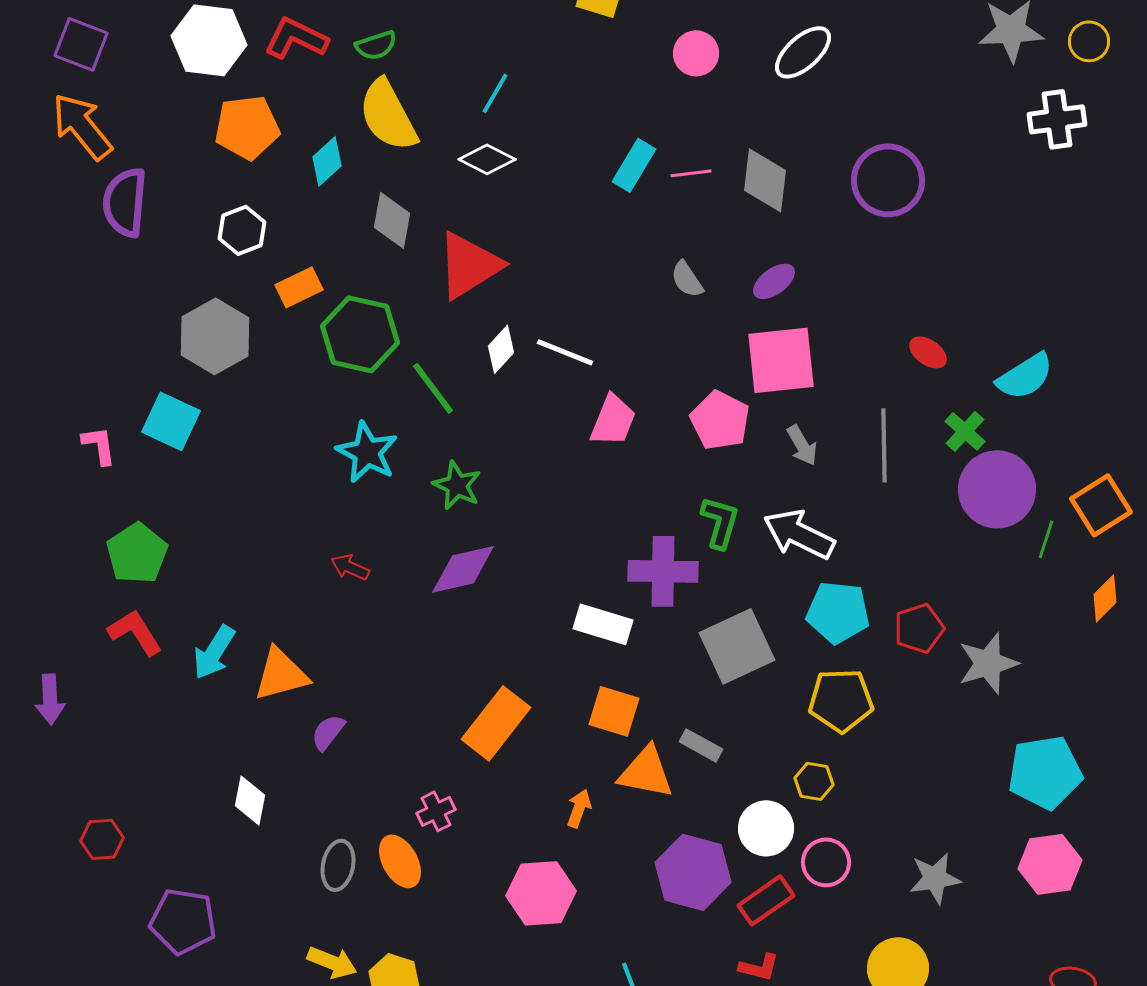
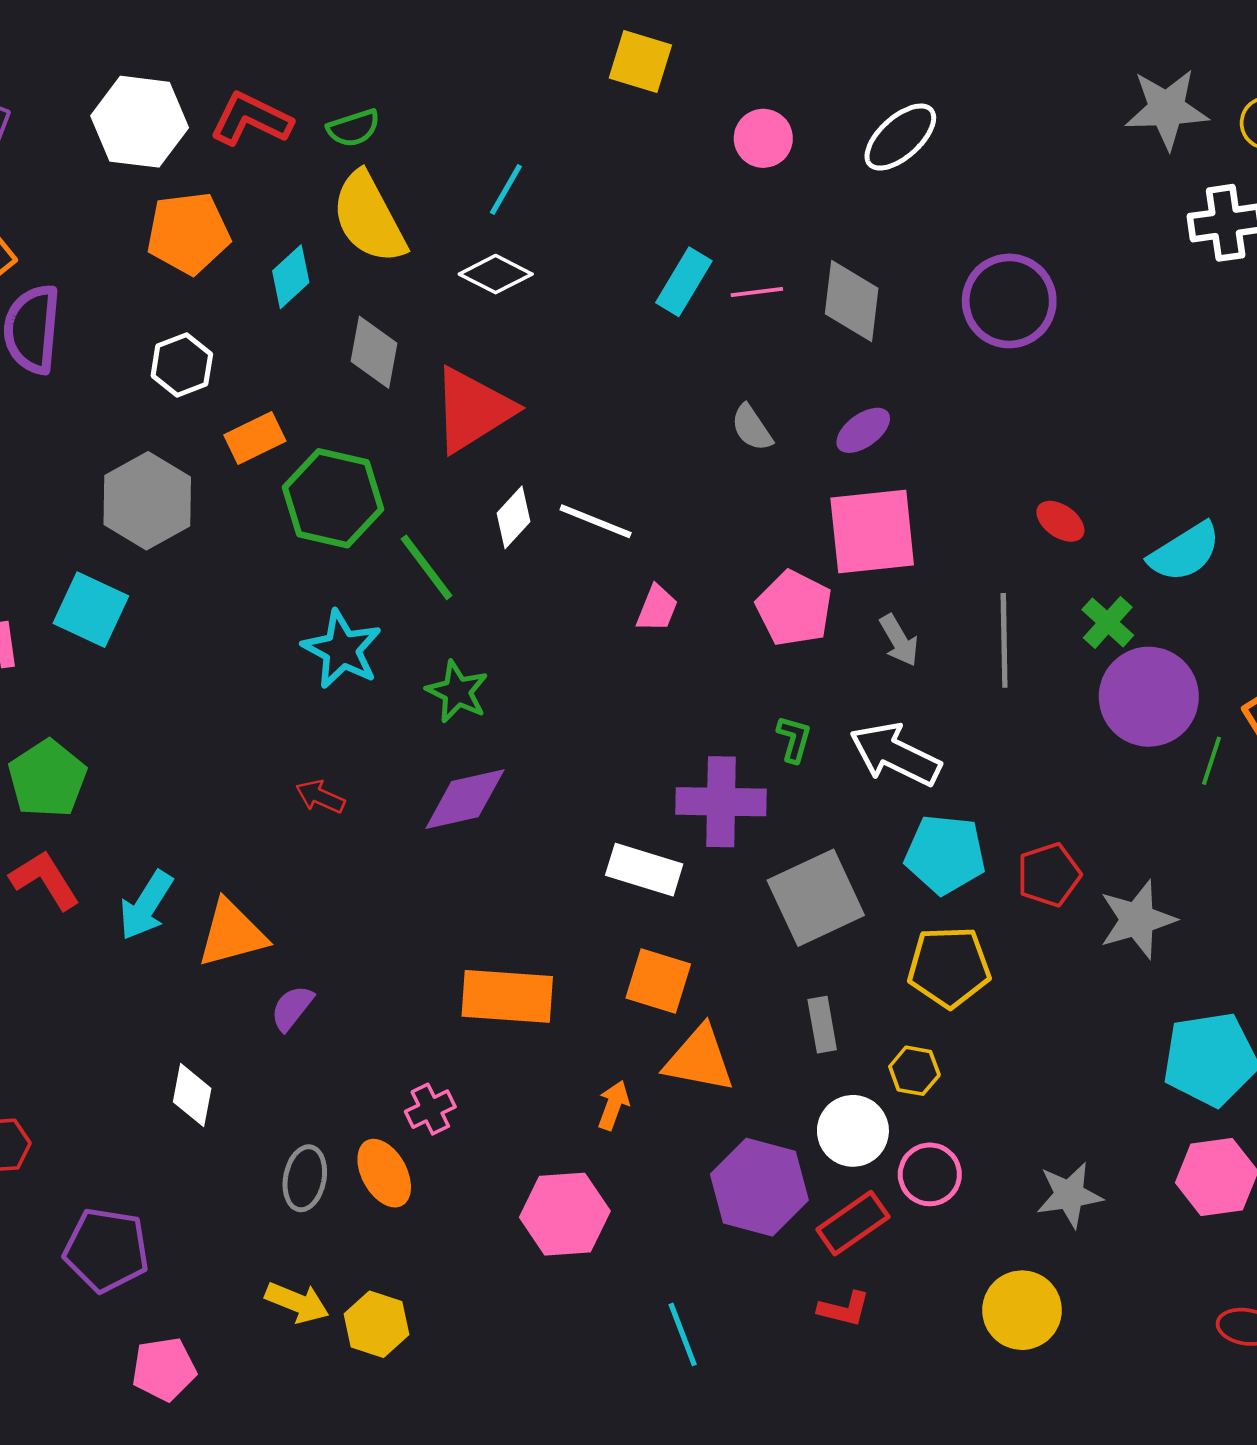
pink trapezoid: (613, 420) -> (657, 608), size x0.7
green L-shape: (720, 522) -> (794, 739), size x0.7
orange rectangle: (496, 723) -> (507, 996), turned 56
gray rectangle: (701, 745) -> (822, 1025), moved, turned 51

